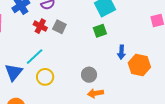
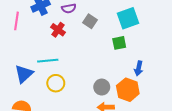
gray square: (59, 27) -> (90, 21), moved
cyan line: (35, 57) -> (48, 61), turned 30
orange hexagon: (139, 65) -> (128, 90), moved

